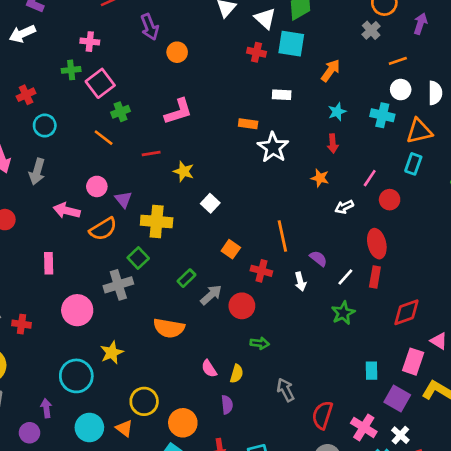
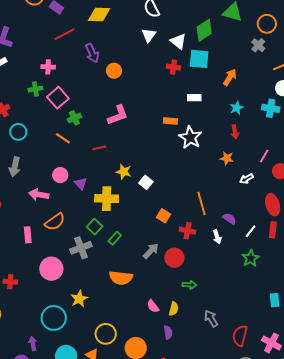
yellow star: (184, 171) -> (124, 172), moved
orange semicircle: (103, 229) -> (55, 222), moved
green rectangle: (187, 278) -> (115, 238), moved

